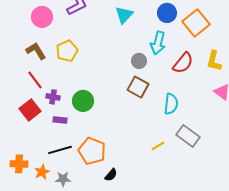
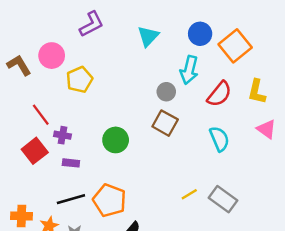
pink circle: (42, 17) -> (52, 56), moved
brown L-shape: (36, 51) -> (19, 65), moved
green circle: (83, 101) -> (116, 140), moved
cyan semicircle: (171, 104) -> (219, 139), moved, turned -30
gray rectangle: (188, 136) -> (223, 199), moved

